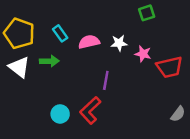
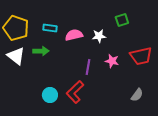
green square: (147, 13) -> (122, 20), moved
cyan rectangle: (60, 33) -> (50, 28), turned -48
pink star: (143, 54) -> (112, 61), moved
gray semicircle: (178, 114) -> (137, 95), moved

